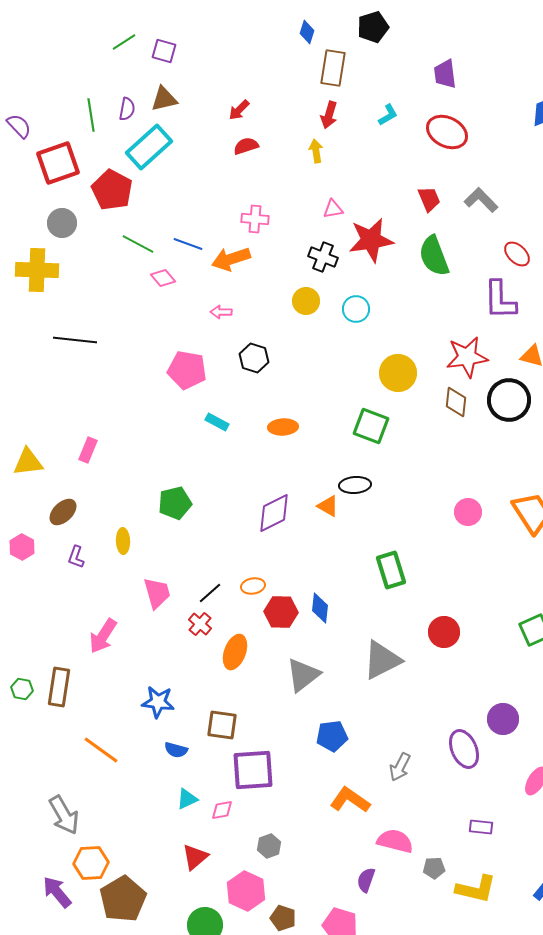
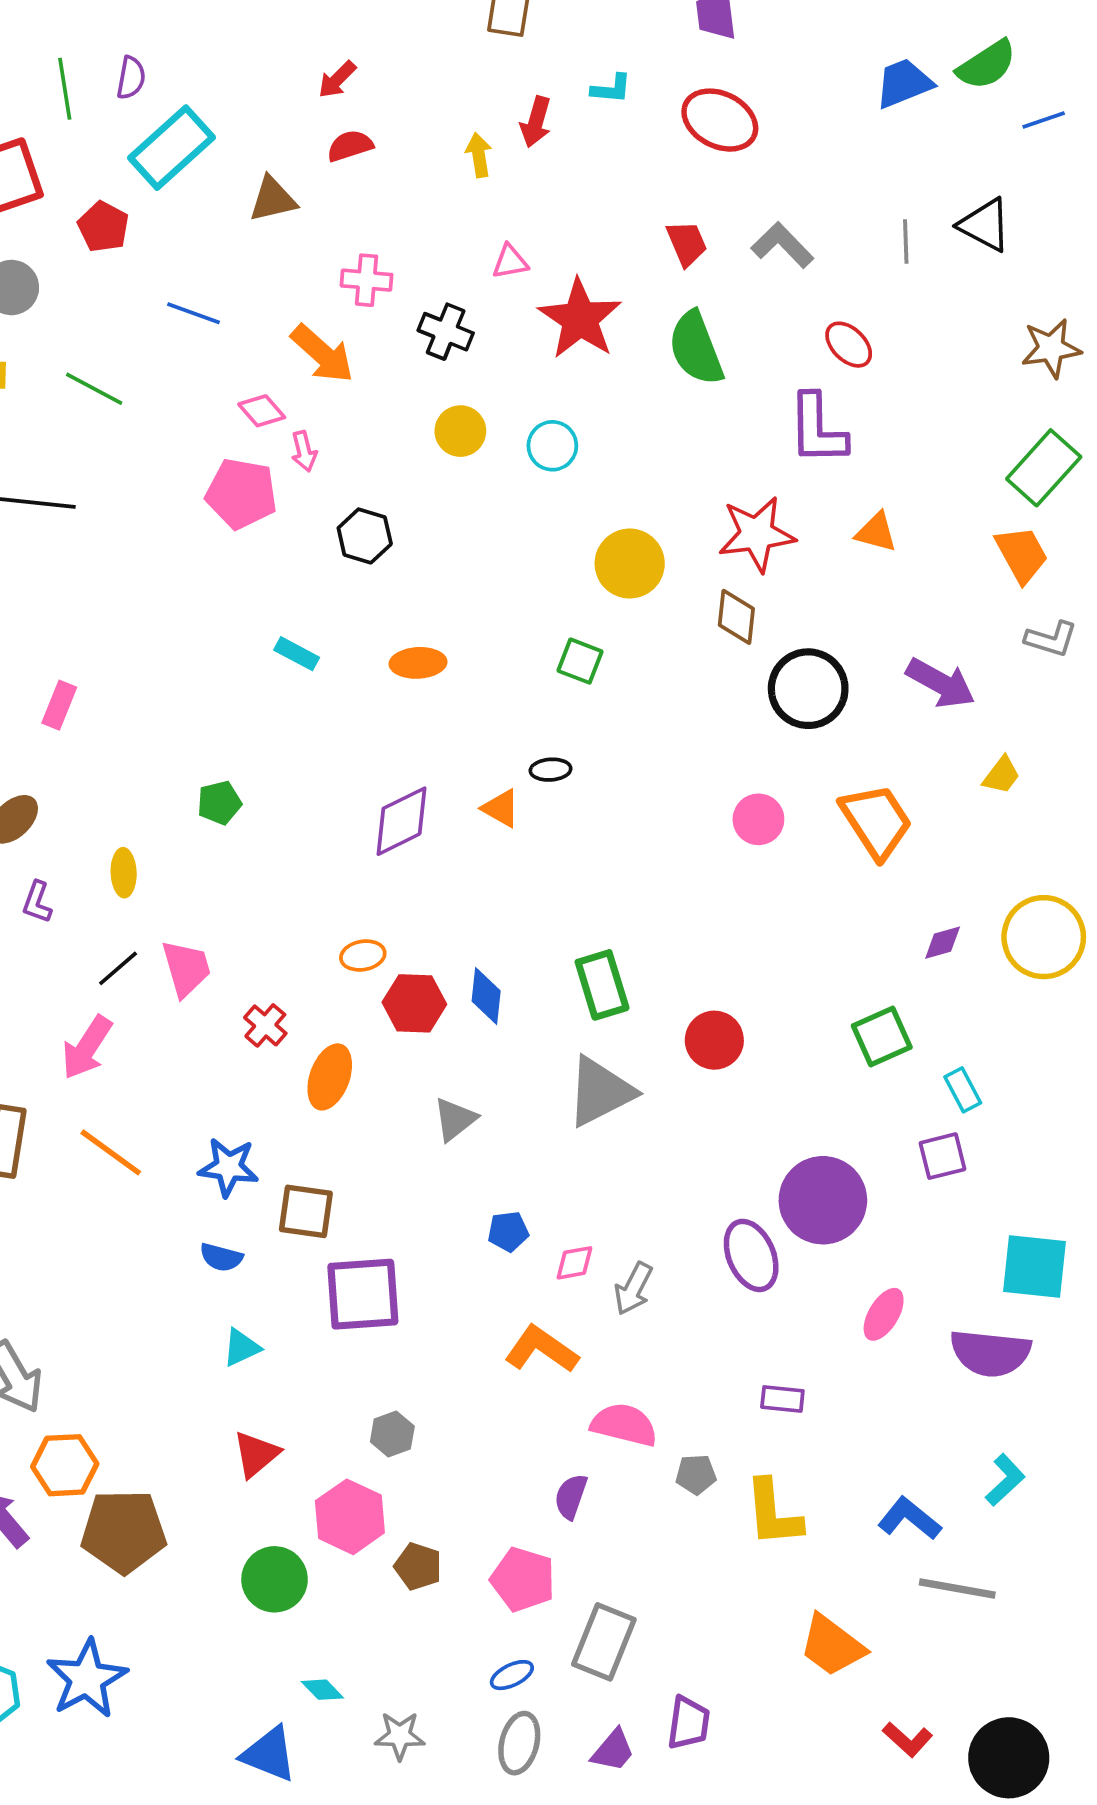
brown triangle: (164, 99) -> (273, 199), moved
red arrow: (329, 115) -> (536, 122), moved
cyan L-shape: (388, 115) -> (611, 89), turned 35
red pentagon: (112, 190) -> (103, 227), size x0.7
red star: (371, 240) -> (580, 319), turned -30
green line: (138, 244) -> (94, 389), moved
blue line: (188, 244) -> (194, 313), moved
black cross: (323, 257) -> (446, 332), moved
orange arrow: (231, 259) -> (322, 354), turned -120
pink diamond: (163, 278) -> (262, 411), moved
pink arrow: (221, 312) -> (304, 451), turned -105
pink pentagon: (187, 370) -> (241, 494), moved
black circle: (509, 400) -> (808, 689), moved
green square: (371, 426) -> (580, 661), size x0.7
black ellipse: (355, 485) -> (551, 770), size x0.7
green pentagon: (175, 503) -> (219, 803), size x0.7
green rectangle: (391, 570) -> (602, 985), moved
black line: (210, 593) -> (118, 968), moved
gray triangle: (303, 675) -> (455, 1119), size x0.7
blue star: (158, 702) -> (229, 1167), moved
purple circle: (503, 719) -> (823, 1200), size x1.5
blue pentagon: (332, 736) -> (508, 1232), size x0.7
orange line: (101, 750) -> (111, 1152), moved
pink diamond: (222, 810) -> (574, 1263), moved
yellow L-shape: (476, 889) -> (773, 1513), turned 72
brown pentagon: (123, 899) -> (124, 1531), turned 30

